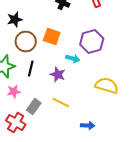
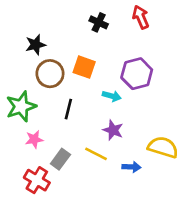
black line: (31, 68) -> (68, 109), moved
purple star: (58, 74) -> (113, 130), moved
yellow semicircle: (107, 86) -> (163, 147), moved
blue arrow: (88, 126) -> (131, 167), moved

